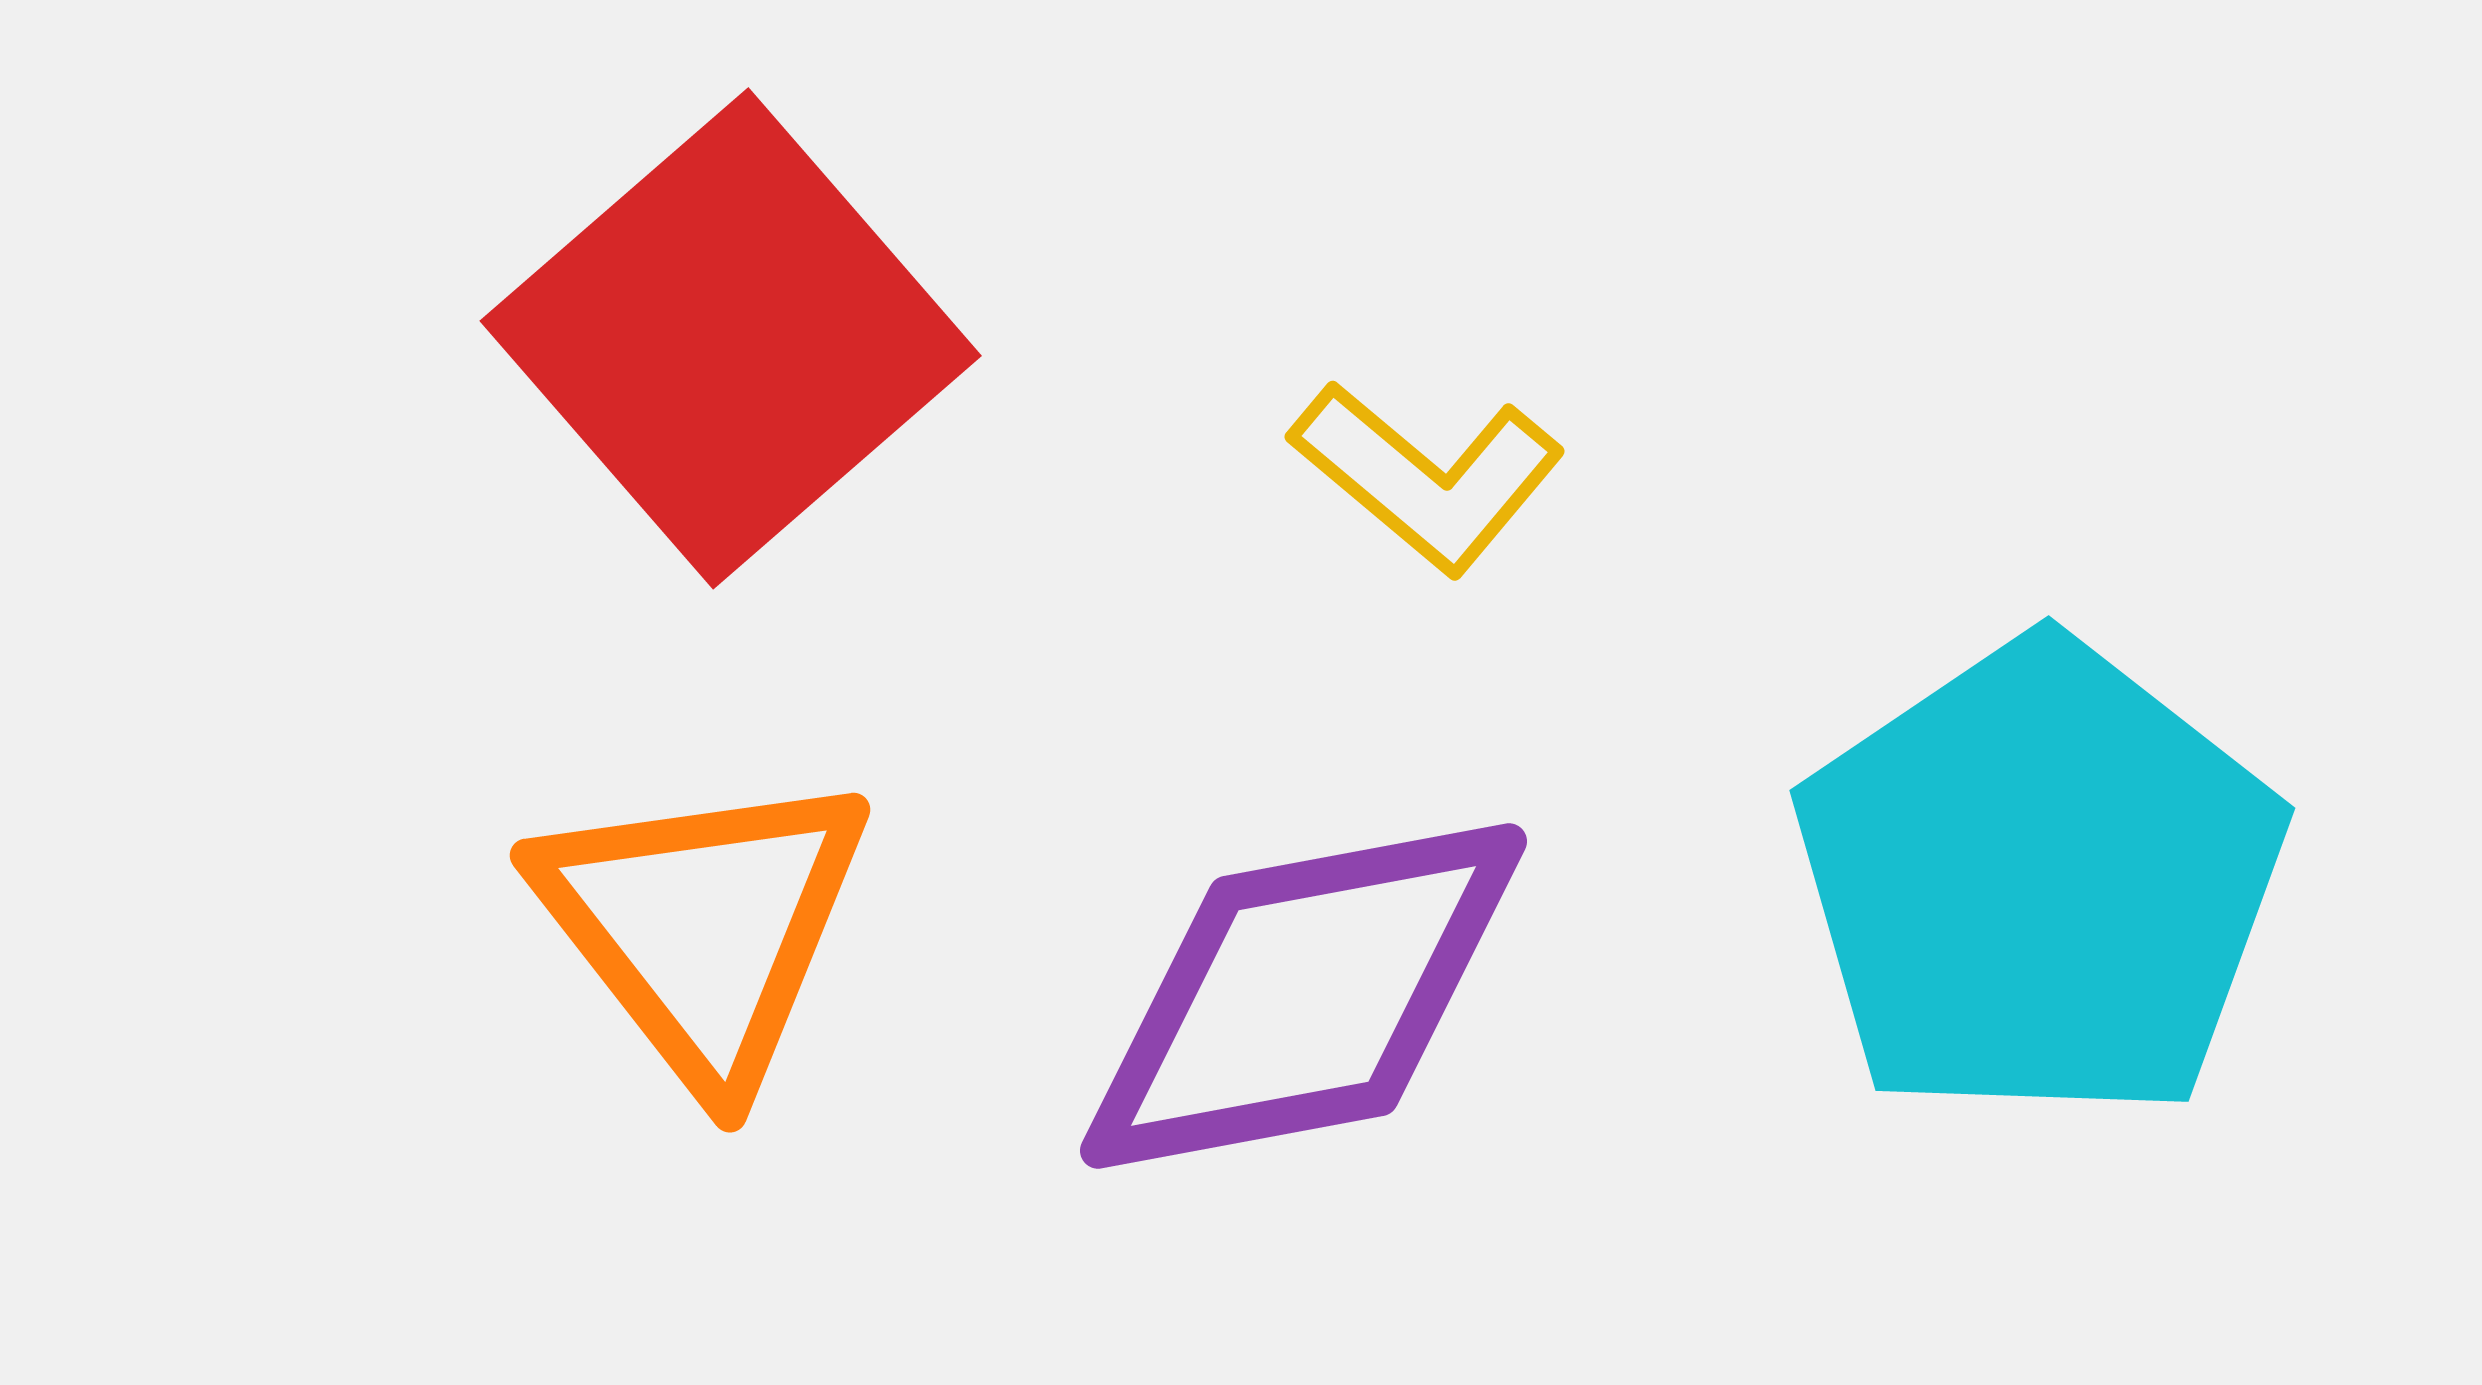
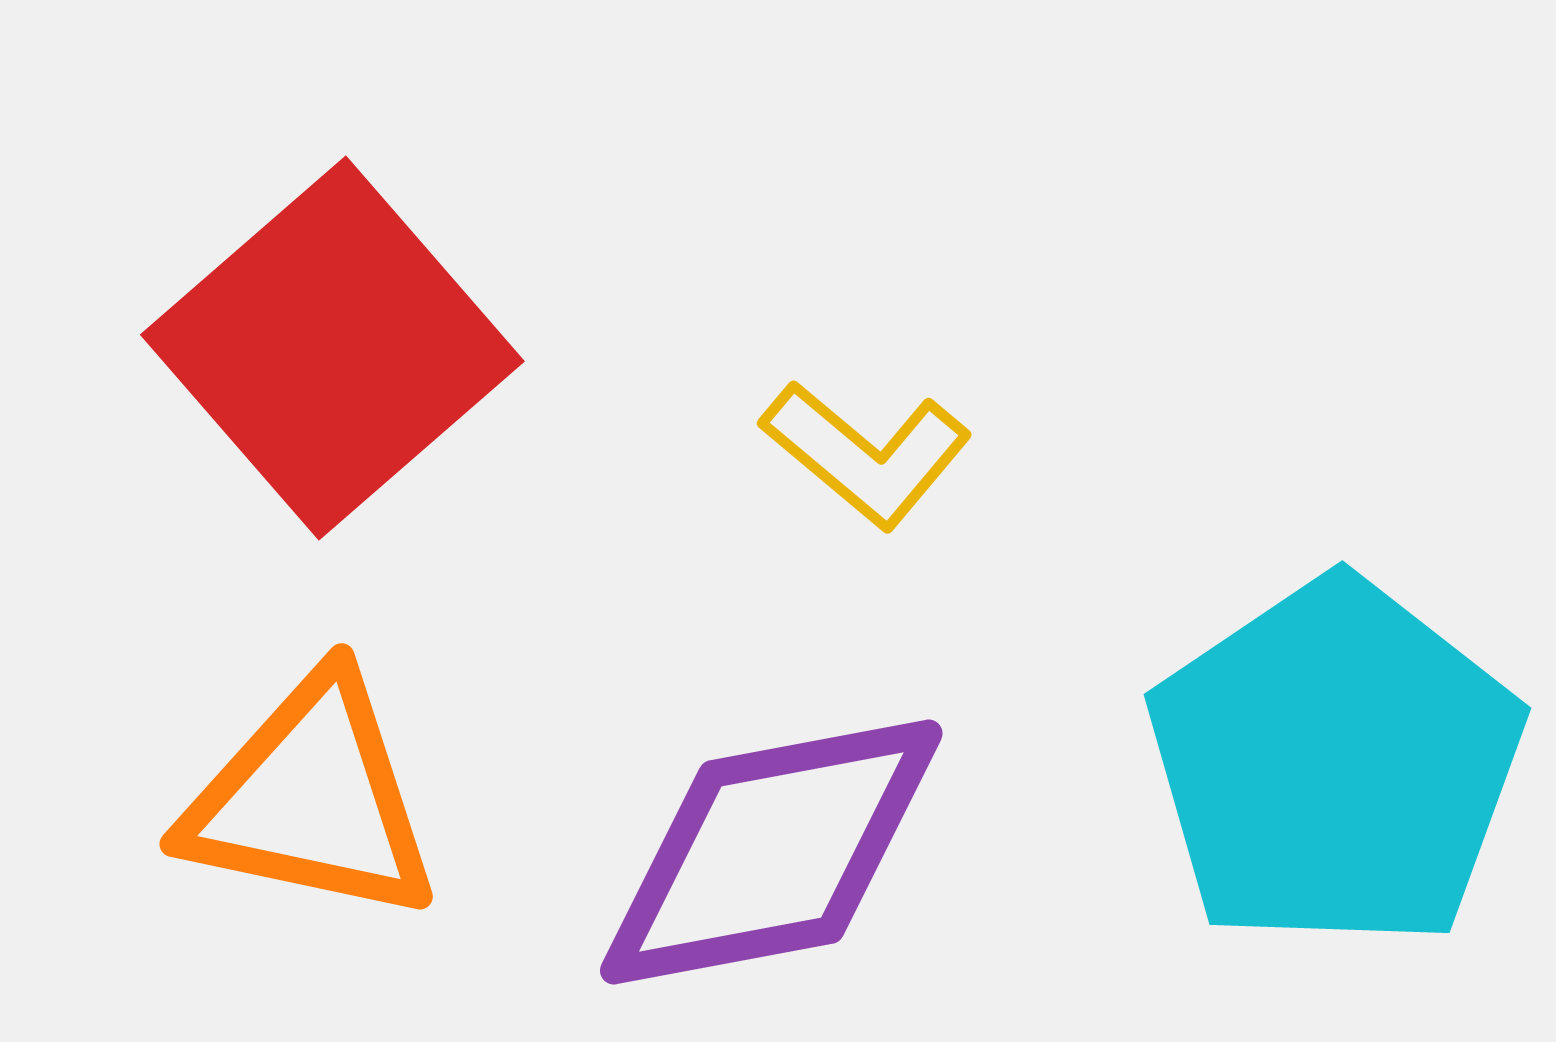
orange triangle: (703, 927) -> (311, 799), turned -40

